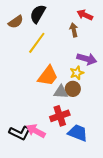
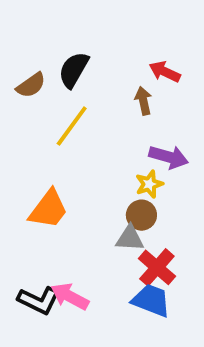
orange trapezoid: (48, 76) -> (48, 209), moved
gray triangle: (61, 92) -> (130, 238), moved
red cross: (60, 116) -> (157, 267), moved, turned -30

